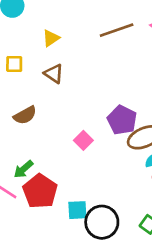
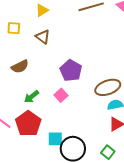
purple pentagon: (122, 120) -> (71, 70), moved
pink square: (83, 140) -> (61, 95), moved
green arrow: (23, 169) -> (31, 97), moved

